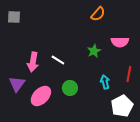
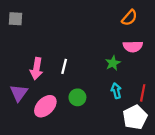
orange semicircle: (98, 14) -> (129, 18), moved
green star: (94, 51) -> (113, 63), moved
white line: (58, 60) -> (64, 66), turned 72
red line: (129, 74) -> (143, 93), moved

